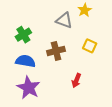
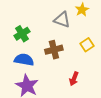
yellow square: (90, 46) -> (87, 45), turned 32

